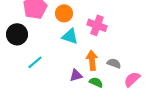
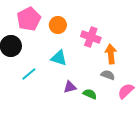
cyan triangle: (70, 36) -> (59, 58), moved
orange arrow: (92, 60) -> (111, 54), moved

